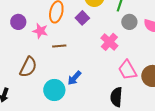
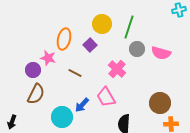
purple circle: (18, 22) -> (33, 70), moved
brown line: (59, 46) -> (75, 73), moved, turned 32
pink trapezoid: (127, 70) -> (106, 97), moved

